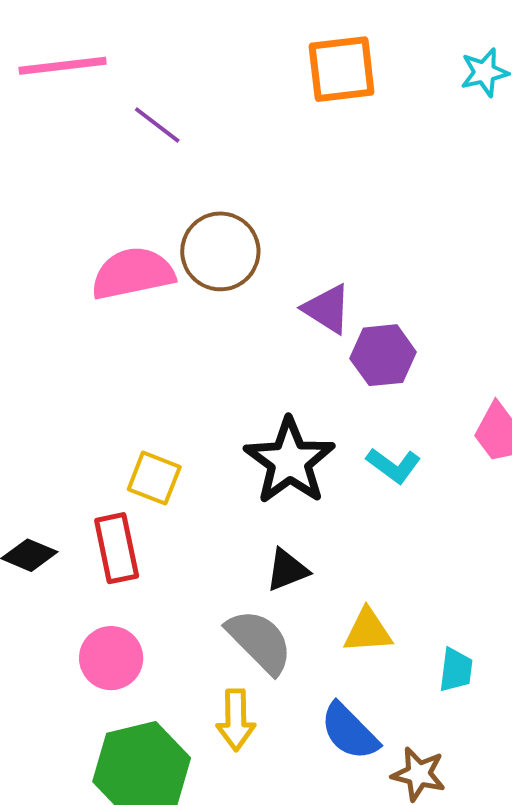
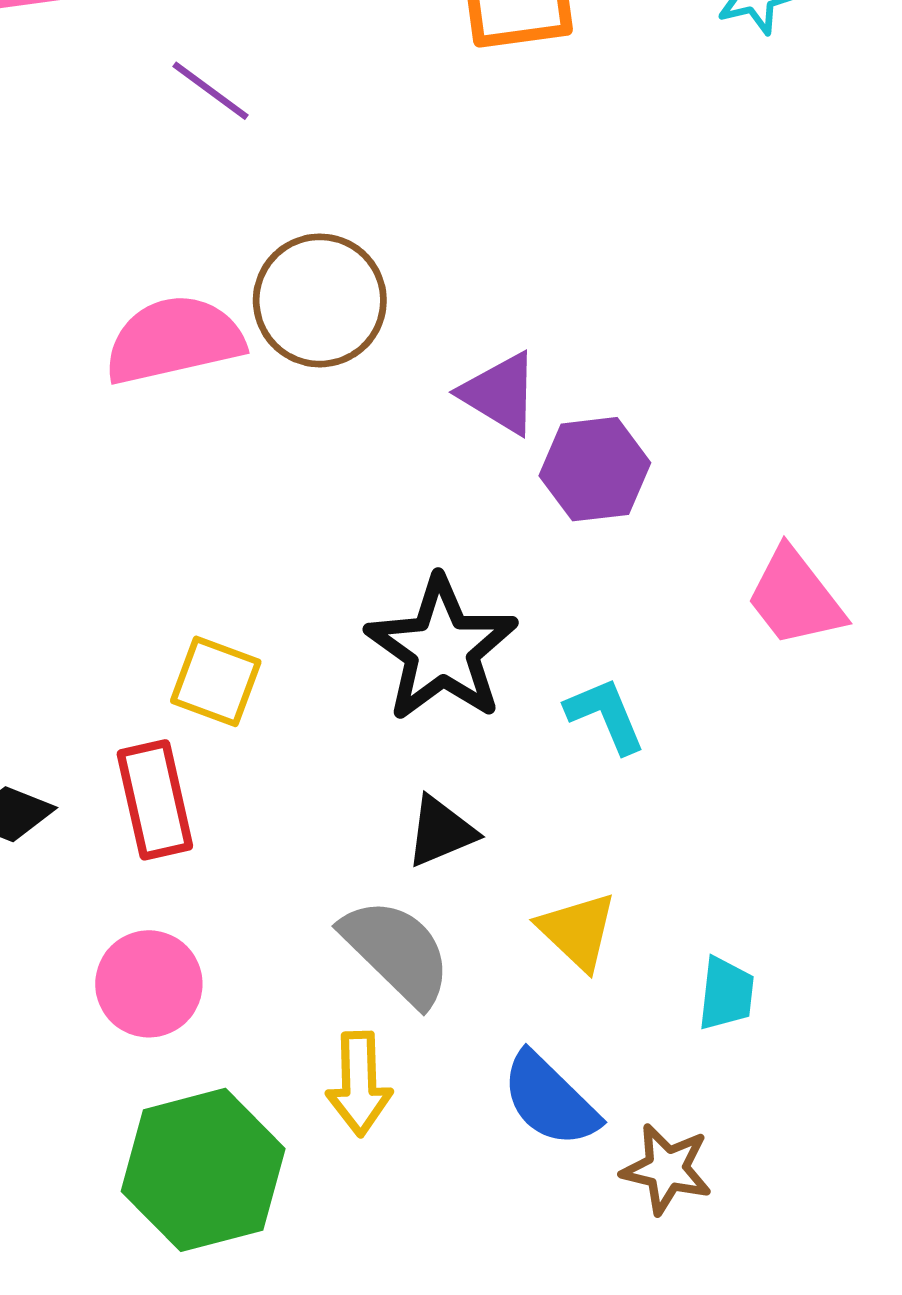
cyan L-shape: (394, 465) -> (605, 715), moved, turned -148
yellow triangle: (368, 631) -> (578, 931), turned 48

